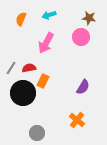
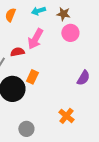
brown star: (89, 18) -> (63, 14), moved
red semicircle: (29, 68) -> (17, 52), moved
purple semicircle: (83, 87) -> (83, 78), moved

